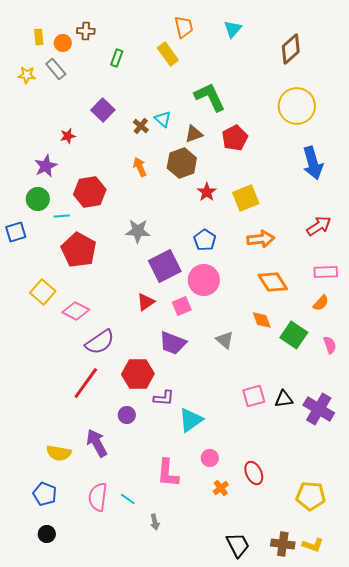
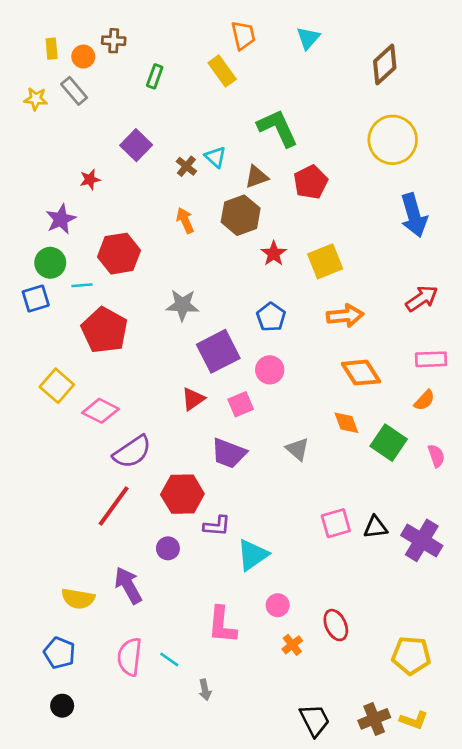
blue square: (16, 232) -> (36, 298), moved
pink circle: (204, 280) -> (270, 370), size x0.7
brown cross: (283, 544) -> (374, 719), turned -30

